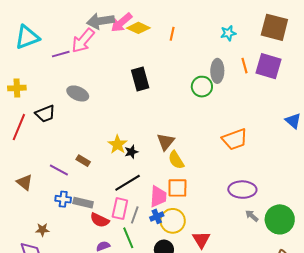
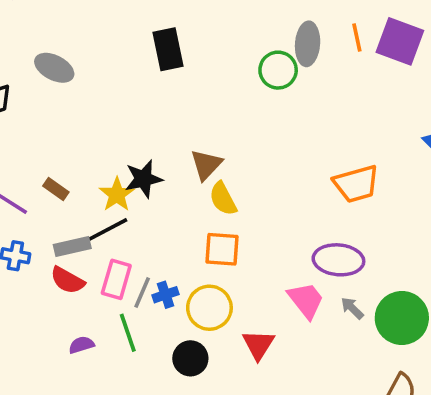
orange trapezoid: (235, 139) -> (356, 184), moved
yellow star: (118, 144) -> (117, 194), moved
black star: (131, 152) -> (144, 179), size x1.5
black line: (128, 183) -> (104, 231), moved
pink trapezoid: (158, 196) -> (306, 300), moved, turned -45
gray rectangle: (83, 203) -> (72, 246), moved, turned -30
blue cross: (157, 216) -> (165, 295), moved
red semicircle: (100, 220) -> (67, 280), moved

